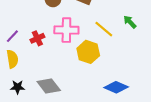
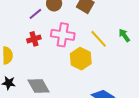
purple line: (12, 36) -> (35, 14), moved

